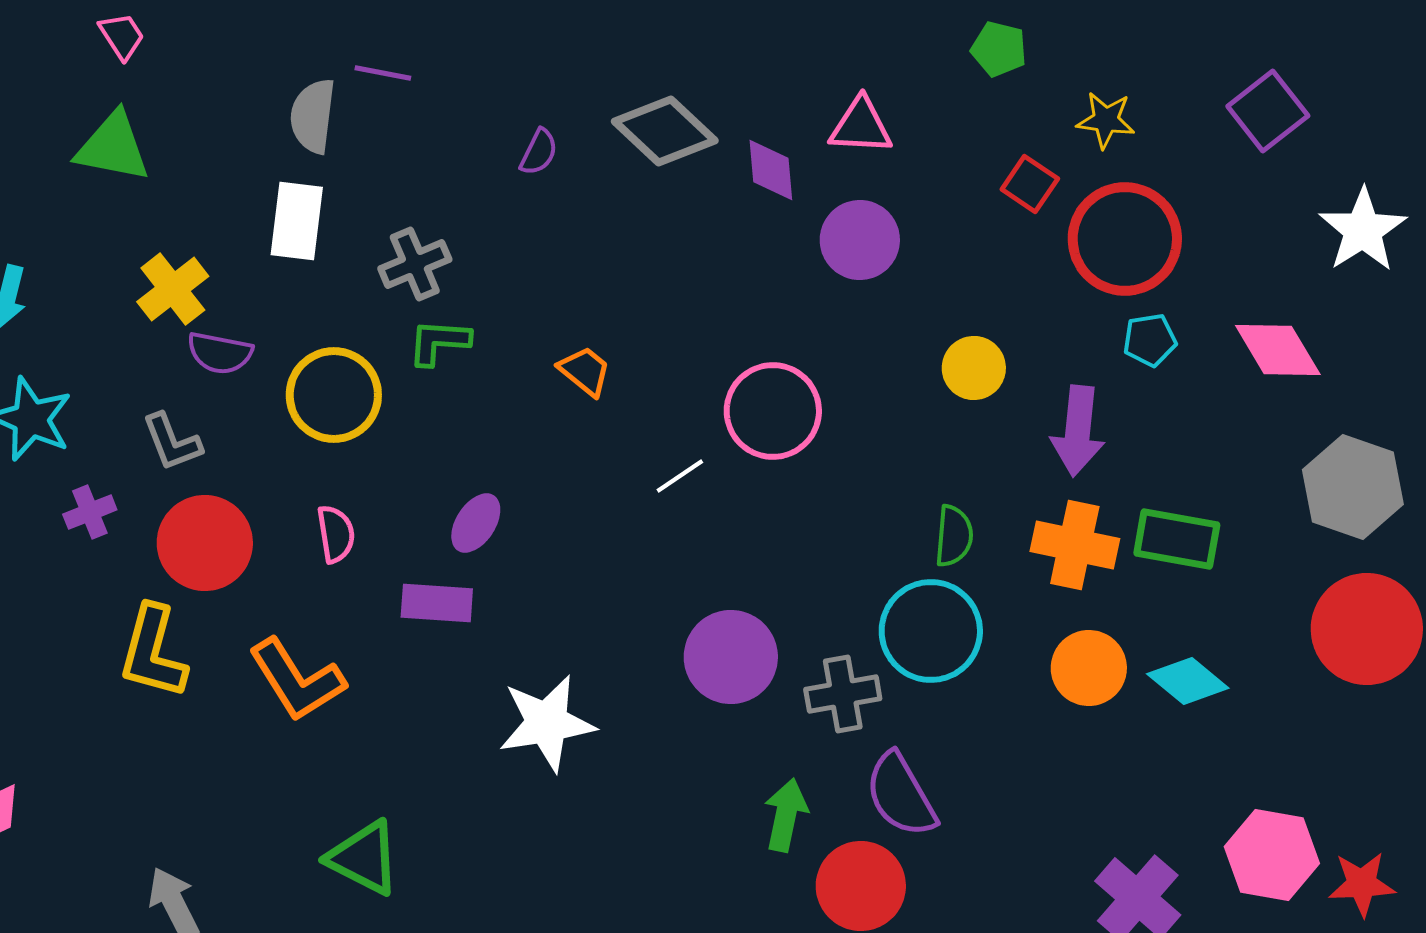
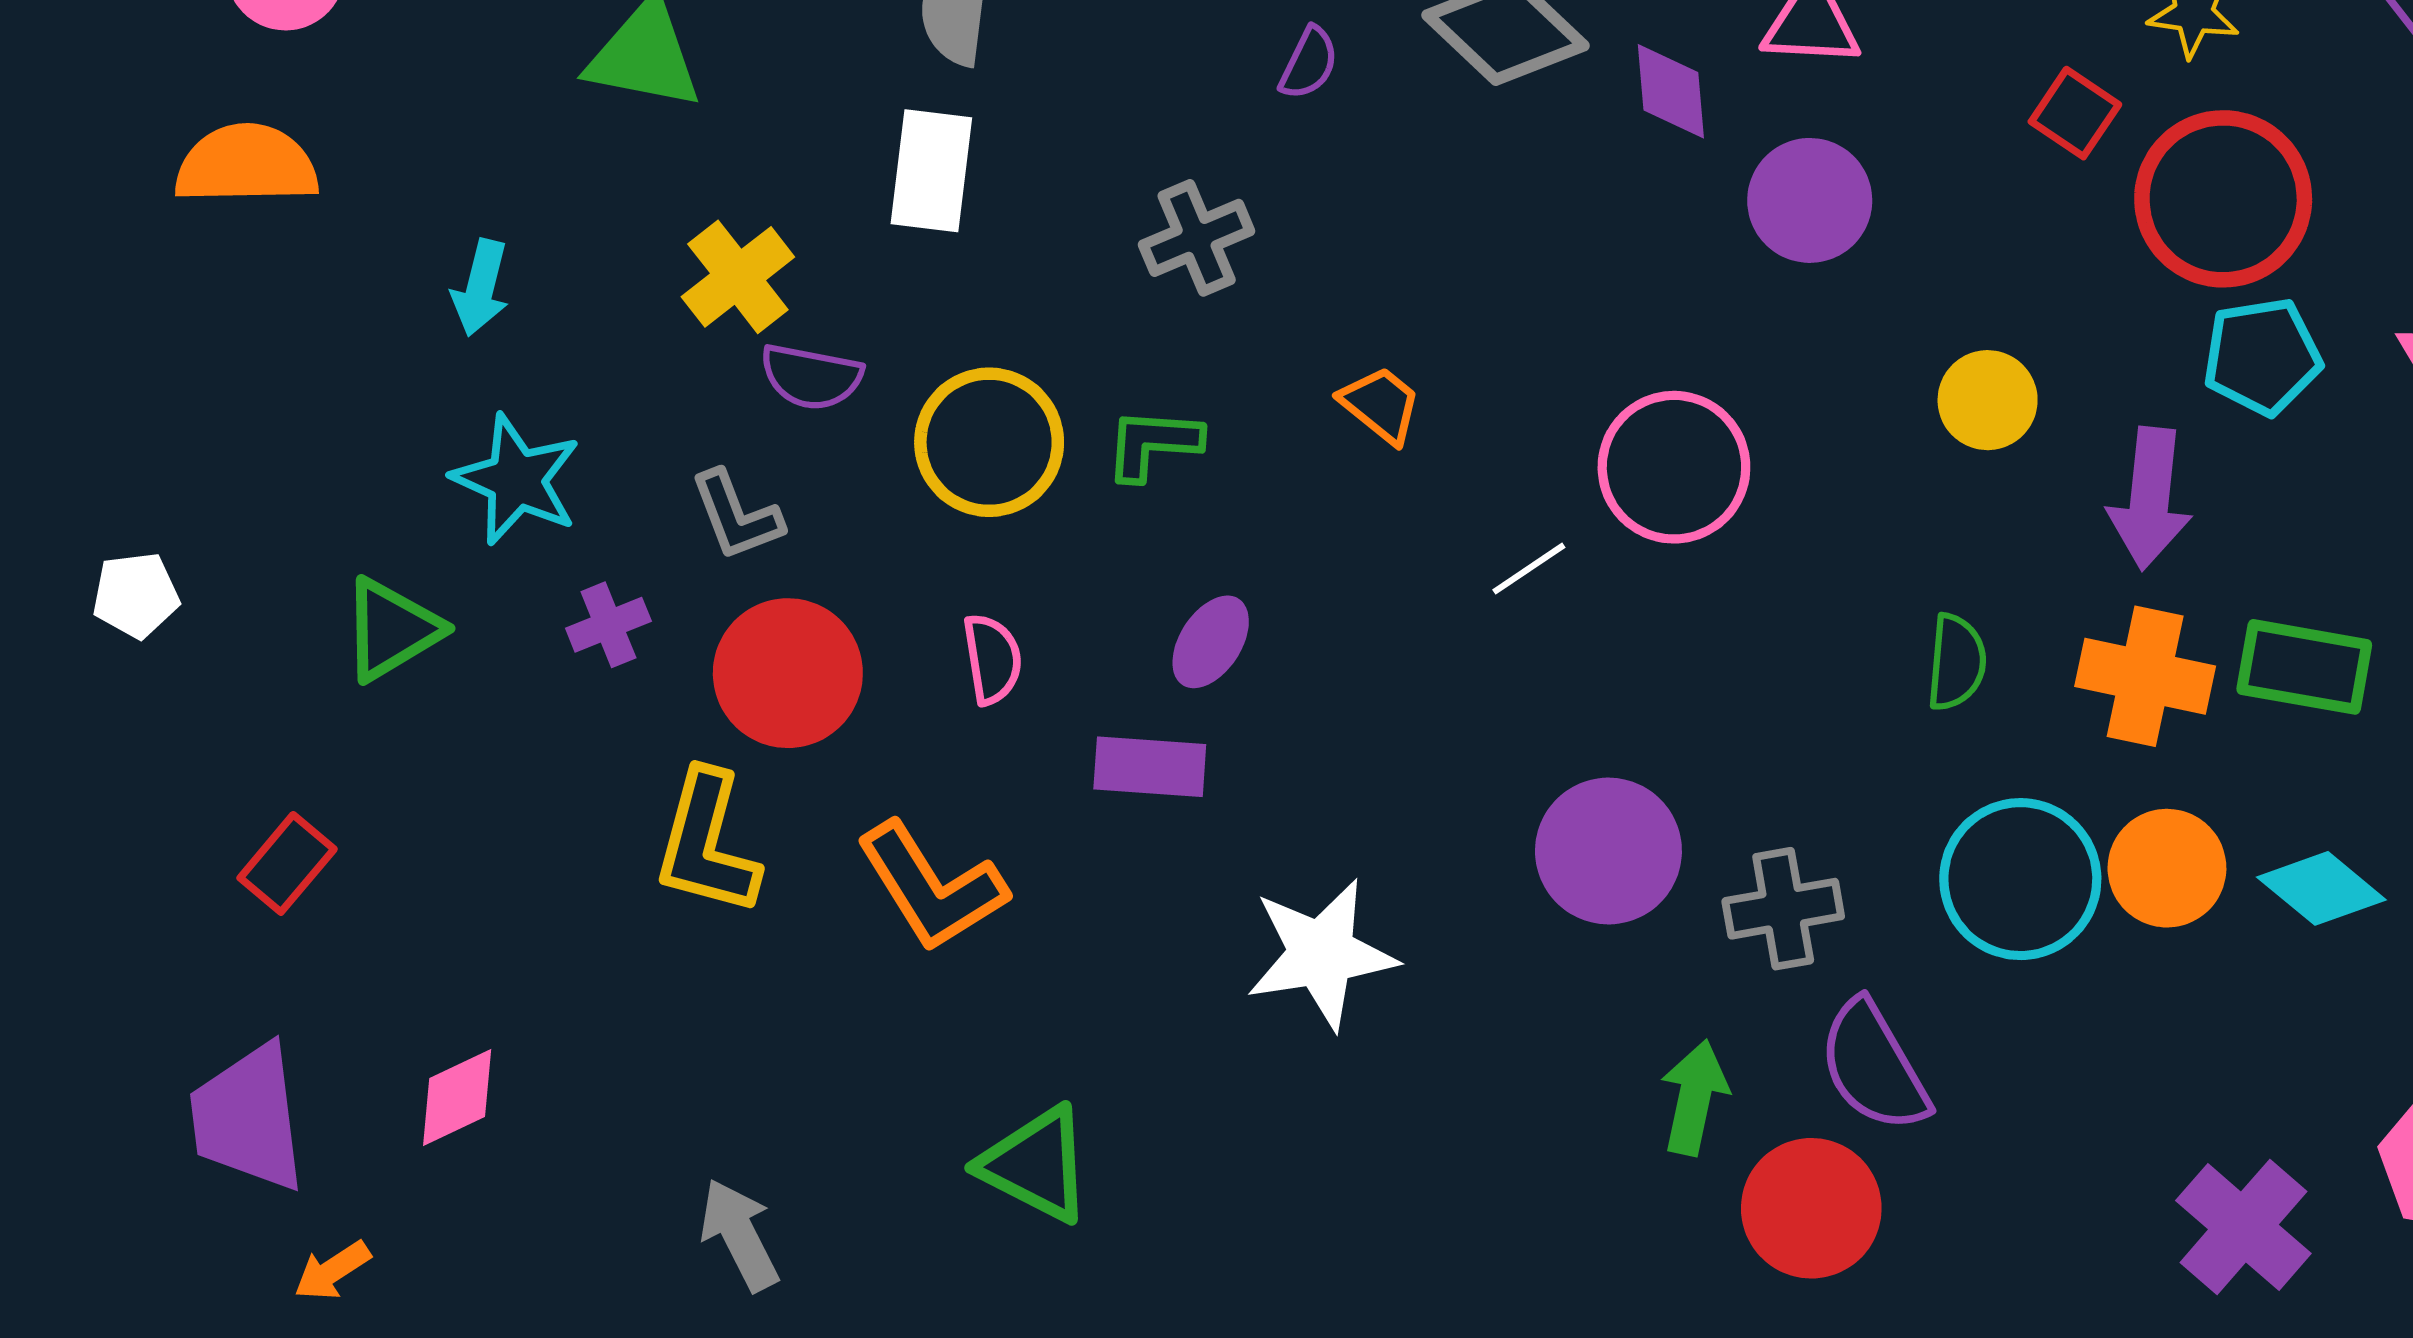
gray cross: (415, 264) -> (1197, 238), moved
cyan pentagon: (1150, 340) -> (2262, 356), size x1.4
green L-shape: (439, 342) -> (1153, 444), moved
cyan circle: (931, 631) -> (2020, 879), moved

